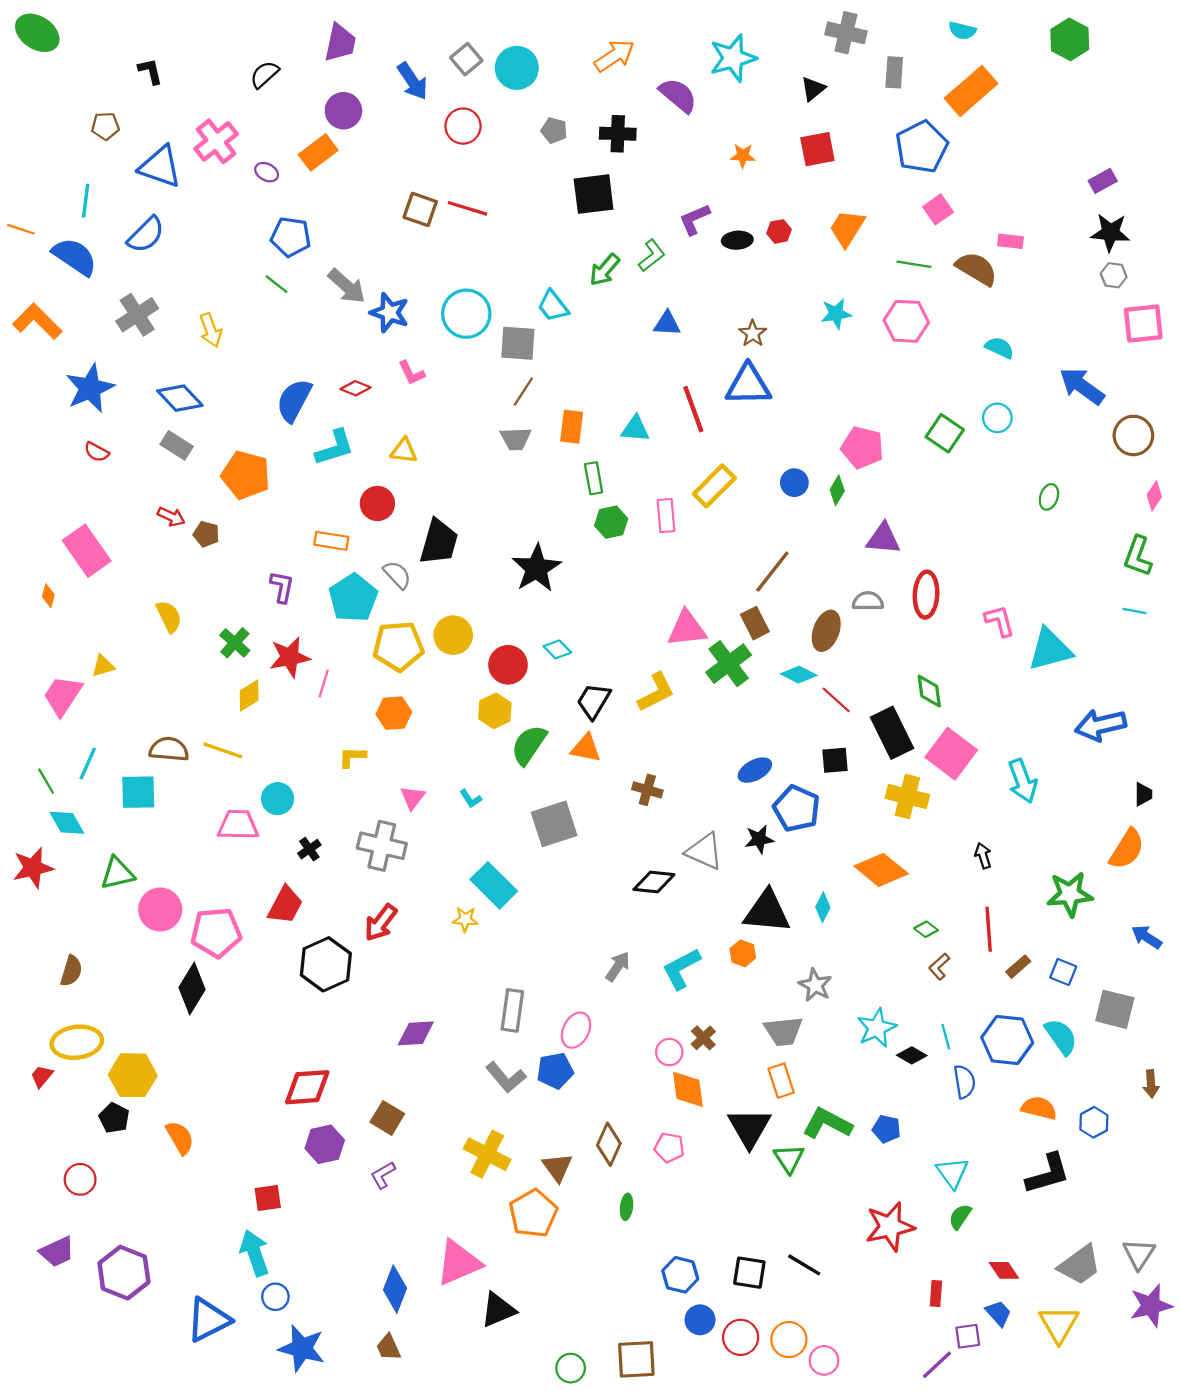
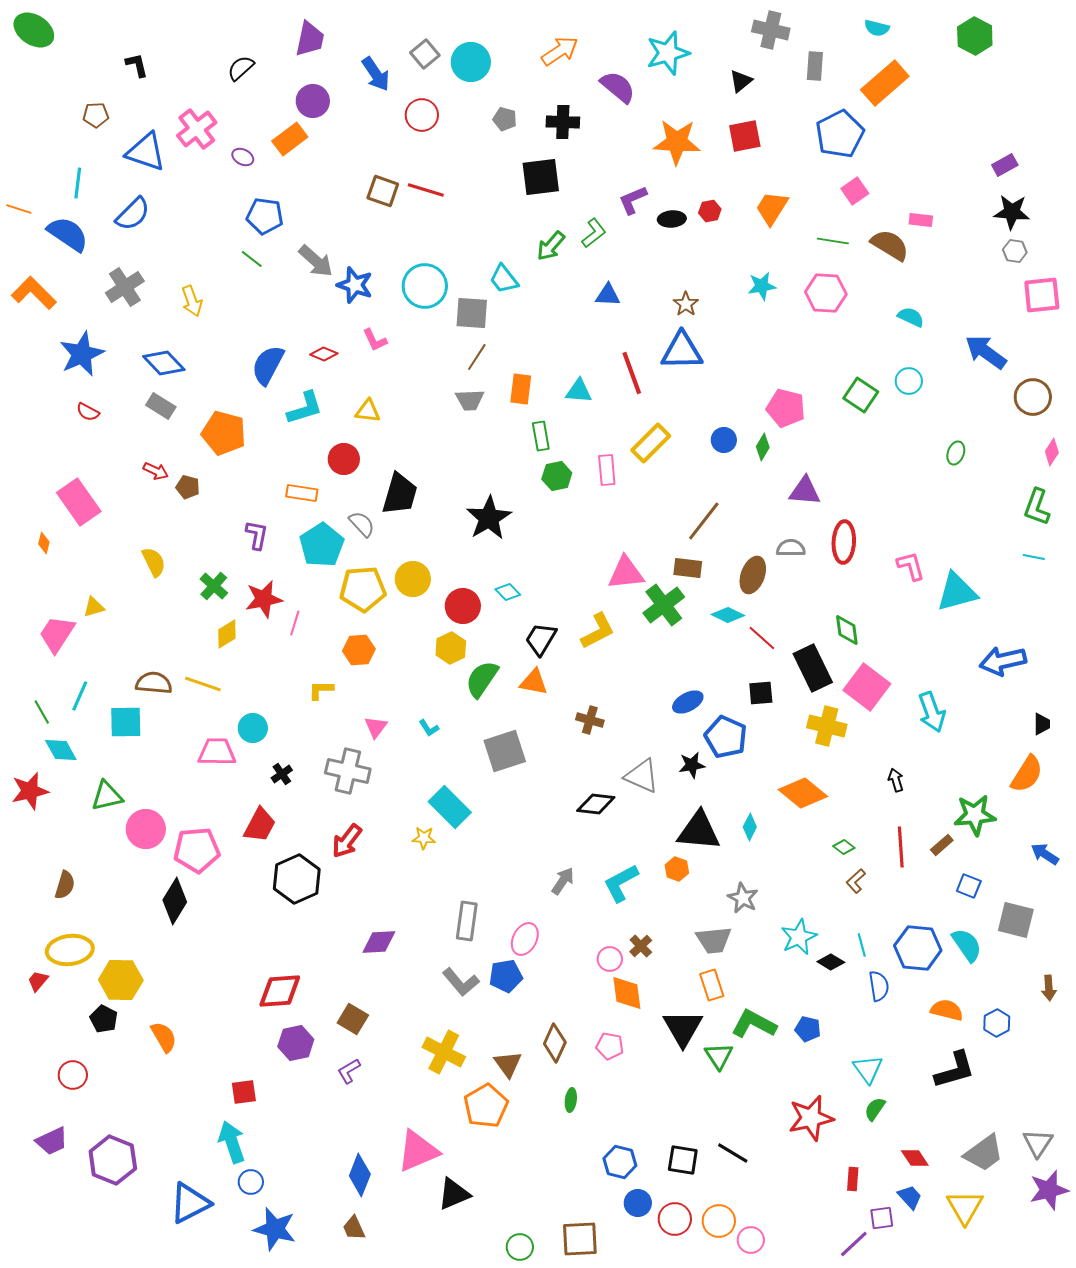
orange star: (743, 156) -> (677, 142), size x2.0
brown rectangle: (755, 623) -> (688, 568), turned -56
brown rectangle: (1018, 967) -> (942, 845), moved

